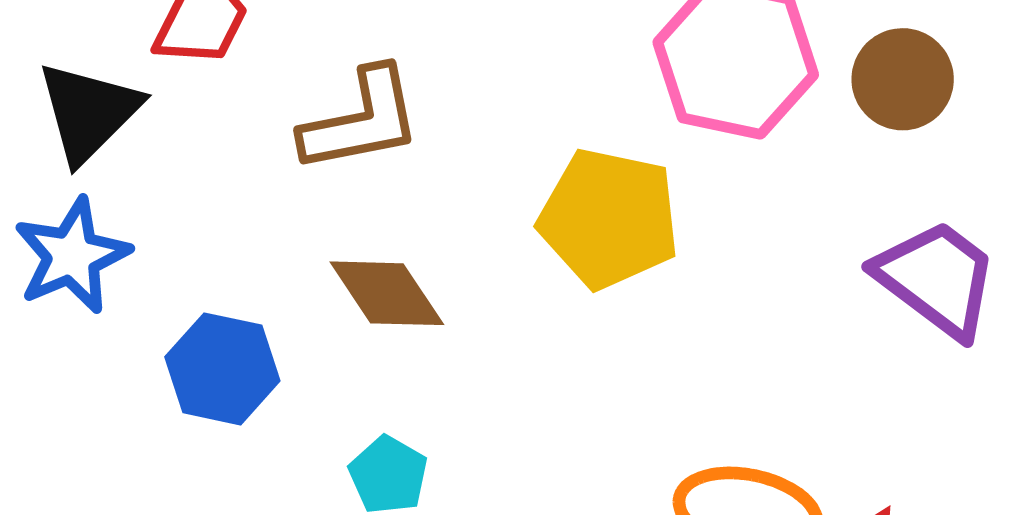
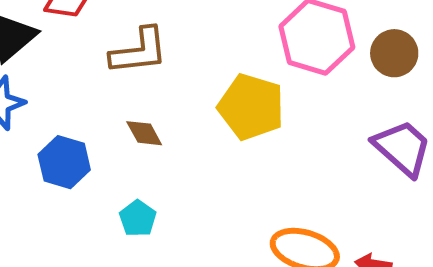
brown diamond: (387, 293) -> (144, 133), size x0.7

